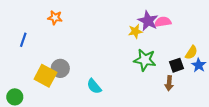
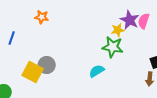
pink semicircle: (163, 22) -> (144, 21), turned -63
green star: (145, 60) -> (113, 47), moved
cyan semicircle: (94, 86) -> (97, 71), moved, turned 98

